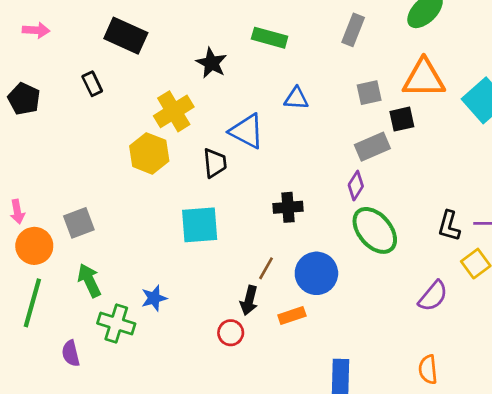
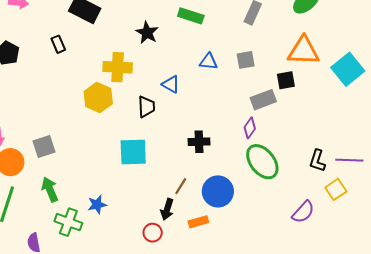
gray square: (369, 93) -> (246, 60), moved
yellow cross: (174, 111) -> (118, 67), turned 32
blue triangle: (247, 131) -> (171, 84), size x0.7

